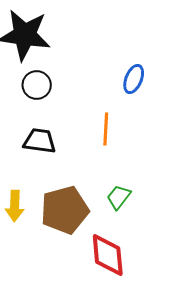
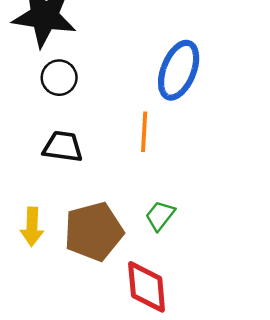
blue ellipse: (134, 79) -> (179, 70), size x1.6

